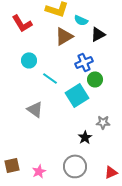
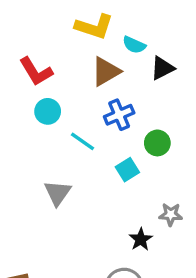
red L-shape: (22, 23) -> (36, 71), moved
blue cross: (84, 62) -> (119, 115), moved
cyan square: (77, 95) -> (127, 170), size x0.6
gray triangle: (35, 109) -> (58, 193), turned 30

